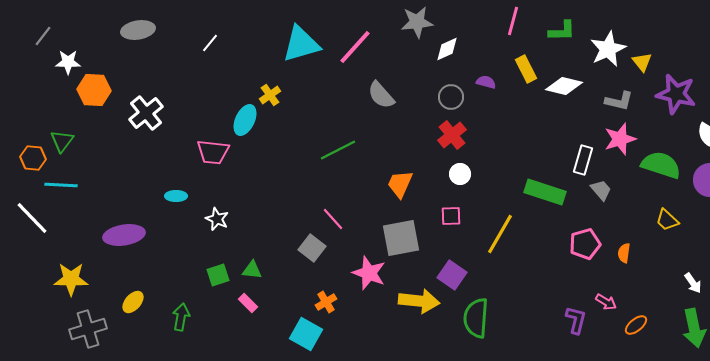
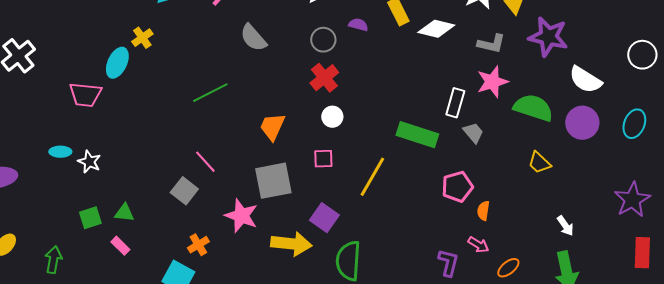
cyan ellipse: (176, 196) -> (60, 152), moved
orange semicircle: (624, 253) -> (483, 211), moved

